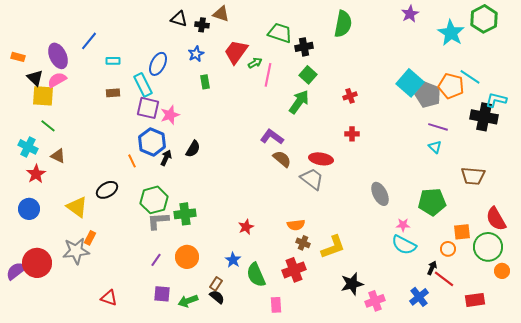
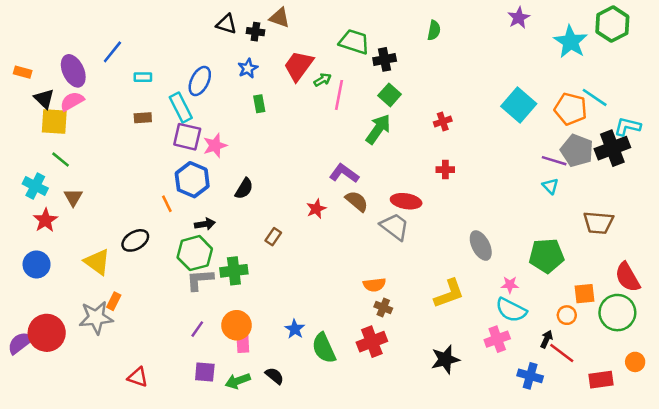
green semicircle: (343, 24) -> (434, 30), size x0.6
gray pentagon: (428, 95) -> (577, 151), moved
black cross: (484, 117) -> (612, 148), turned -32
brown triangle: (58, 156) -> (73, 197), turned 35
black arrow: (166, 158) -> (205, 224), moved, turned 56
red star: (246, 227) -> (316, 209), moved
yellow L-shape: (333, 247) -> (449, 294), moved
orange circle: (502, 271) -> (635, 362), moved
brown rectangle: (216, 284) -> (273, 237), moved
blue cross: (419, 297) -> (530, 376), turned -36
pink cross: (375, 301) -> (497, 339), moved
pink rectangle: (276, 305) -> (243, 343), moved

